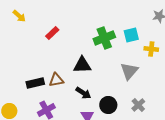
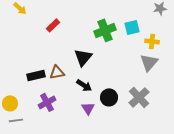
black triangle: (82, 65) -> (83, 57), turned -48
gray triangle: (129, 71) -> (149, 62), moved
gray cross: (138, 105) -> (139, 97), size x1.5

